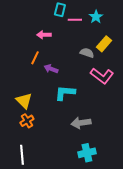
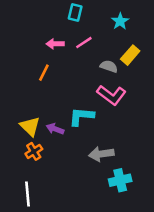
pink line: (75, 20) -> (84, 43), moved, turned -32
purple arrow: (51, 69) -> (55, 129), moved
pink L-shape: (102, 76) -> (111, 95), moved
cyan cross: (87, 153) -> (120, 180), moved

